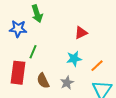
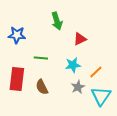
green arrow: (37, 14) -> (57, 21), moved
green line: (33, 52) -> (41, 58), moved, turned 72
gray star: (67, 83) -> (78, 87), moved

